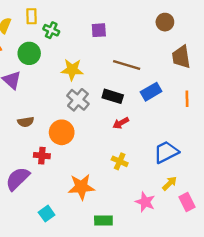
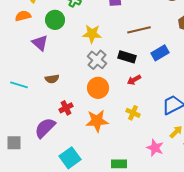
brown line: (127, 65) -> (139, 30), turned -30
orange circle: (62, 132) -> (98, 88), moved
red cross: (42, 156) -> (66, 108), turned -32
orange star: (81, 187) -> (97, 121), moved
cyan square: (47, 214) -> (70, 158), size x1.5

